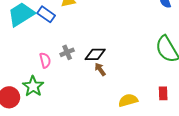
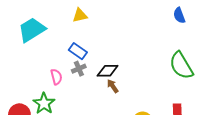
blue rectangle: (46, 14) -> (78, 51), moved

